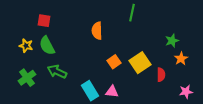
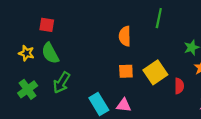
green line: (132, 13) -> (159, 18), moved
orange semicircle: (97, 31) -> (125, 36), moved
orange square: (114, 62) -> (126, 71), turned 32
green arrow: (57, 72) -> (61, 83), turned -84

